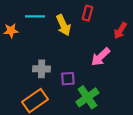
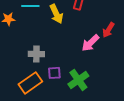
red arrow: (120, 31) -> (108, 30), moved
purple square: (68, 79) -> (54, 73), moved

